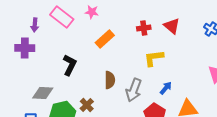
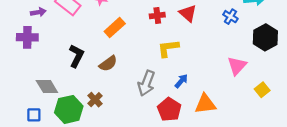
purple arrow: (35, 25) -> (38, 12), turned -104
brown semicircle: (110, 80) -> (108, 64), moved, turned 54
gray diamond: (43, 93) -> (47, 86), turned 55

